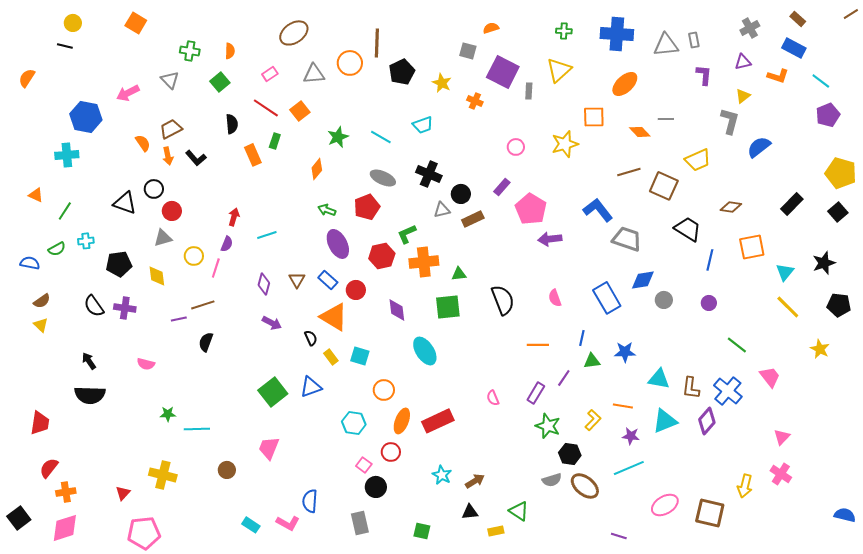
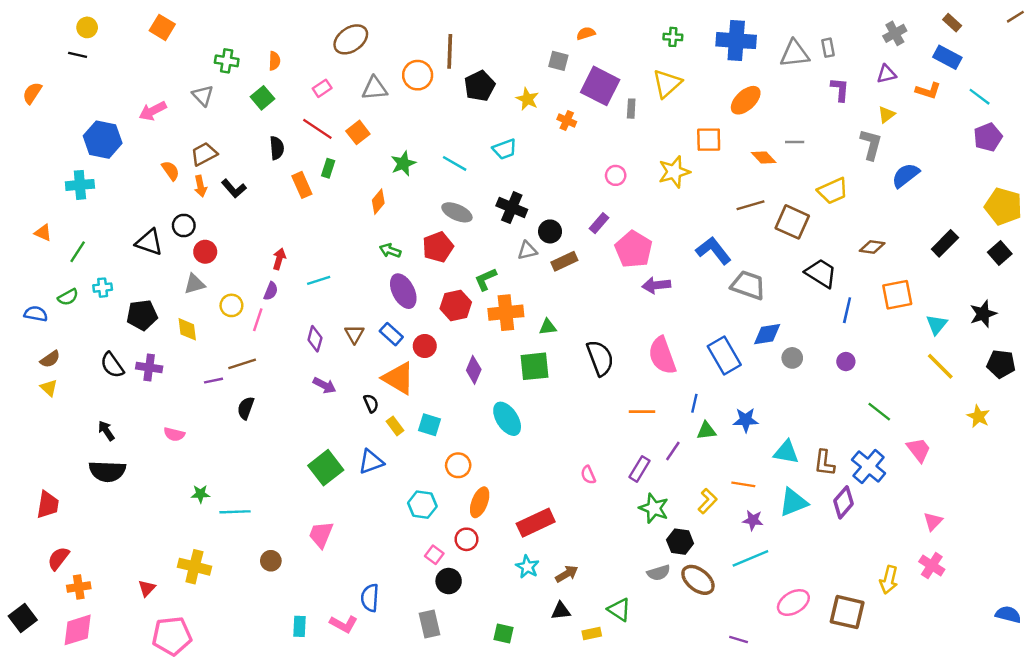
pink semicircle: (555, 298) -> (662, 356), size x1.8
purple diamond: (397, 310) -> (474, 370), turned 30
red rectangle: (438, 421) -> (536, 523), moved
cyan rectangle: (251, 525) -> (299, 626), turned 60

